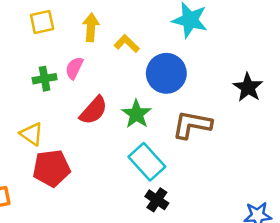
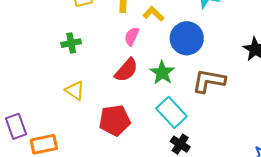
pink semicircle: (74, 68) -> (132, 36), moved
green cross: (45, 79) -> (71, 43), moved
red pentagon: (51, 168) -> (115, 120), moved

